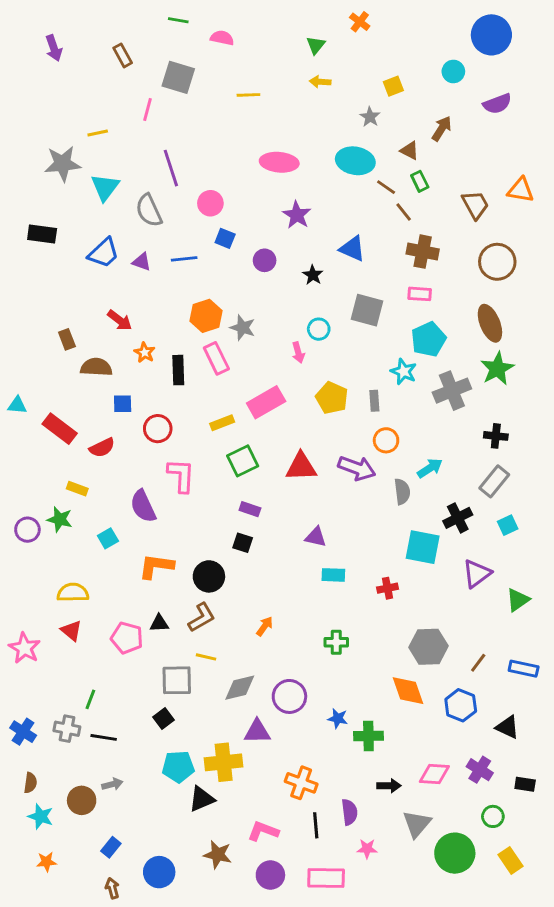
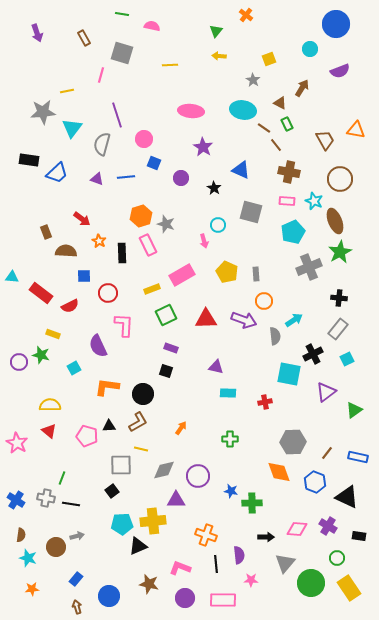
gray semicircle: (149, 211) -> (102, 144), turned 40
blue trapezoid: (104, 253) -> (57, 173), moved
cyan star: (404, 372) -> (314, 201), moved
black triangle: (508, 727) -> (347, 497), size x1.4
yellow rectangle: (510, 860) -> (349, 588), size x1.4

